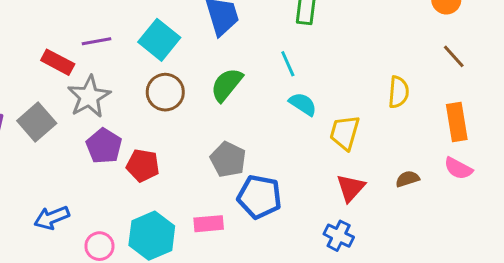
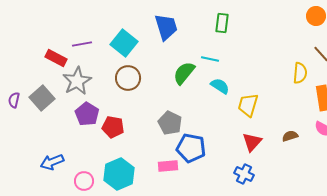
cyan line: (288, 64) -> (210, 59), turned -54
green semicircle: (227, 85) -> (184, 73), moved
yellow semicircle: (398, 92) -> (300, 73), moved
pink rectangle: (209, 224) -> (168, 166), moved

